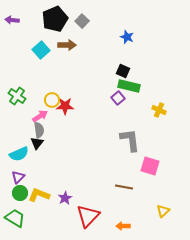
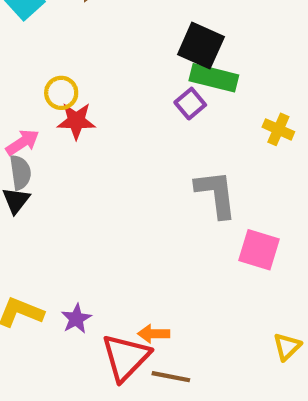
black square: (123, 71) -> (201, 46), size x1.5
yellow circle: (52, 100) -> (61, 93), moved
brown line: (124, 187) -> (171, 377), moved
orange arrow: (123, 226) -> (154, 334), moved

